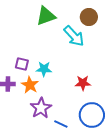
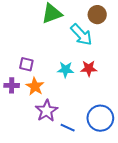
cyan star: (44, 69) -> (66, 70), moved
red star: (83, 83) -> (89, 68), moved

